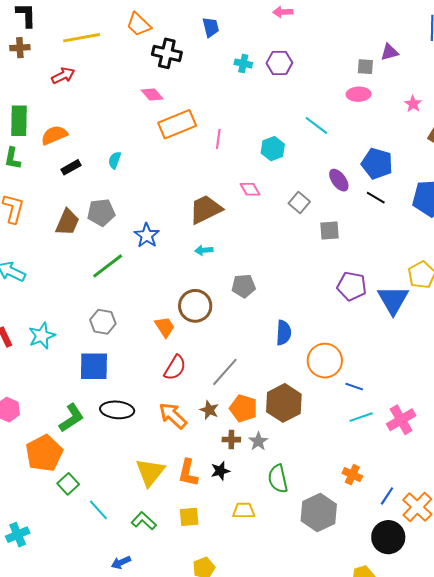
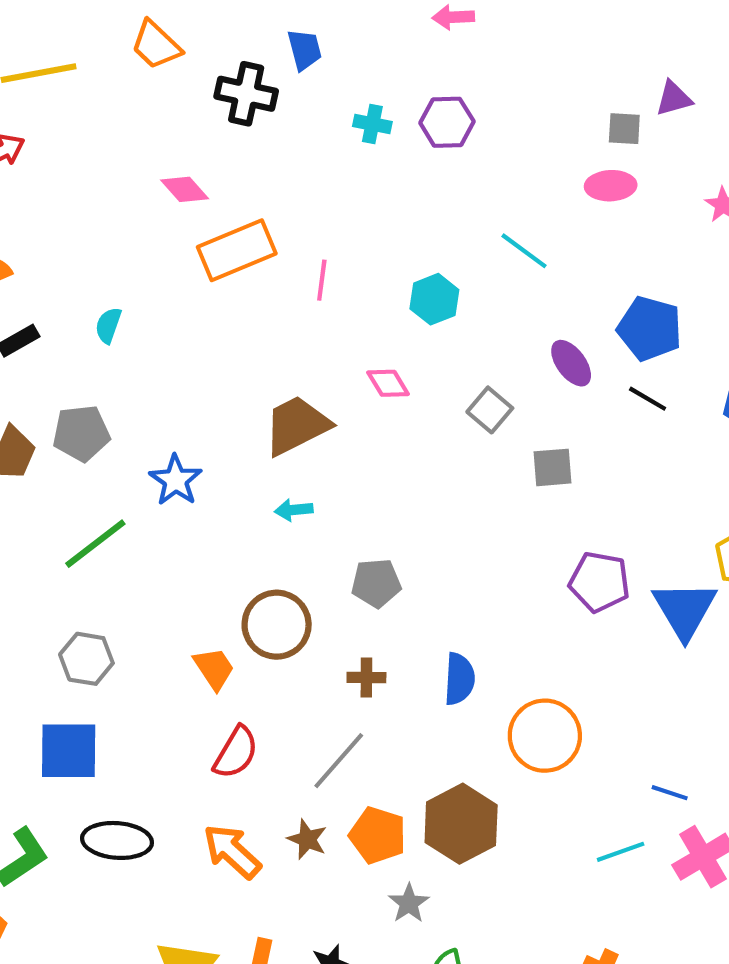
black cross: (167, 53) -> (246, 94), moved
blue line: (354, 387) -> (670, 793), moved
brown cross: (231, 440) -> (366, 678), moved

